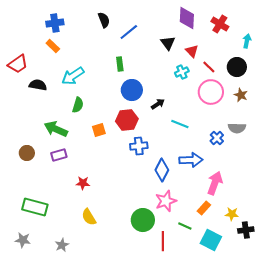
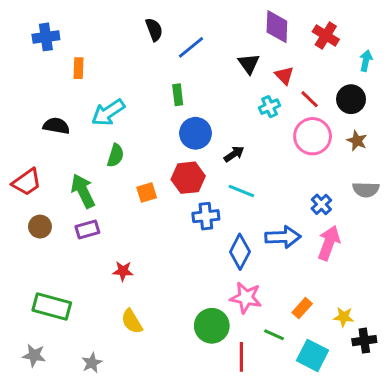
blue cross: (55, 23) -> (46, 37), moved
orange rectangle: (53, 46) -> (78, 68), turned 48
red trapezoid: (18, 64) -> (27, 182), moved
cyan line: (180, 124) -> (241, 191), moved
gray semicircle: (237, 128) -> (366, 190), moved
green arrow: (56, 129) -> (83, 191), turned 40
pink arrow: (215, 183) -> (329, 243), moved
pink star: (166, 201) -> (246, 298), turned 30

